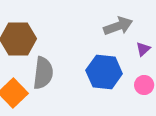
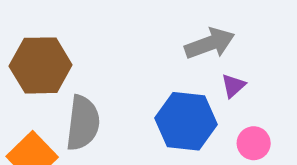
purple triangle: (143, 49) -> (233, 86), moved

